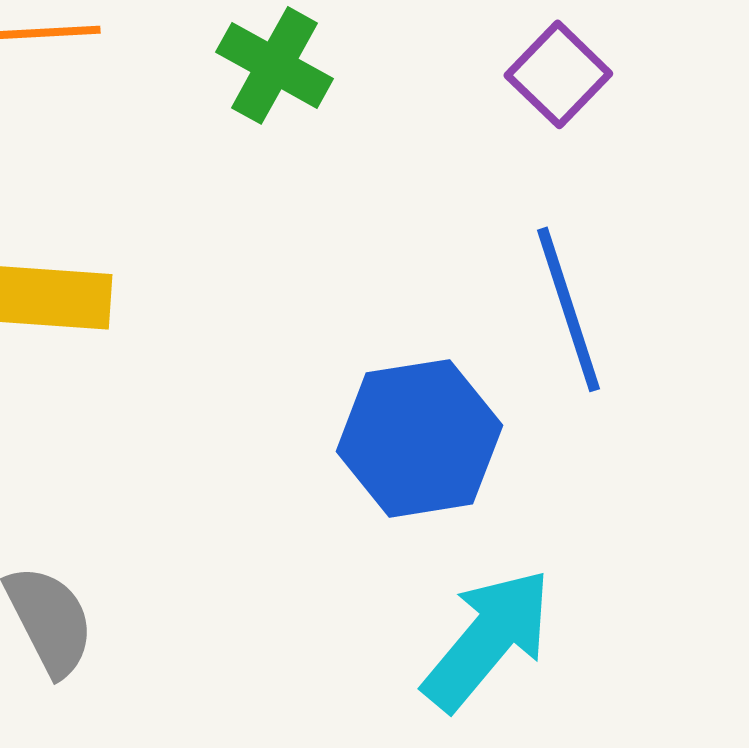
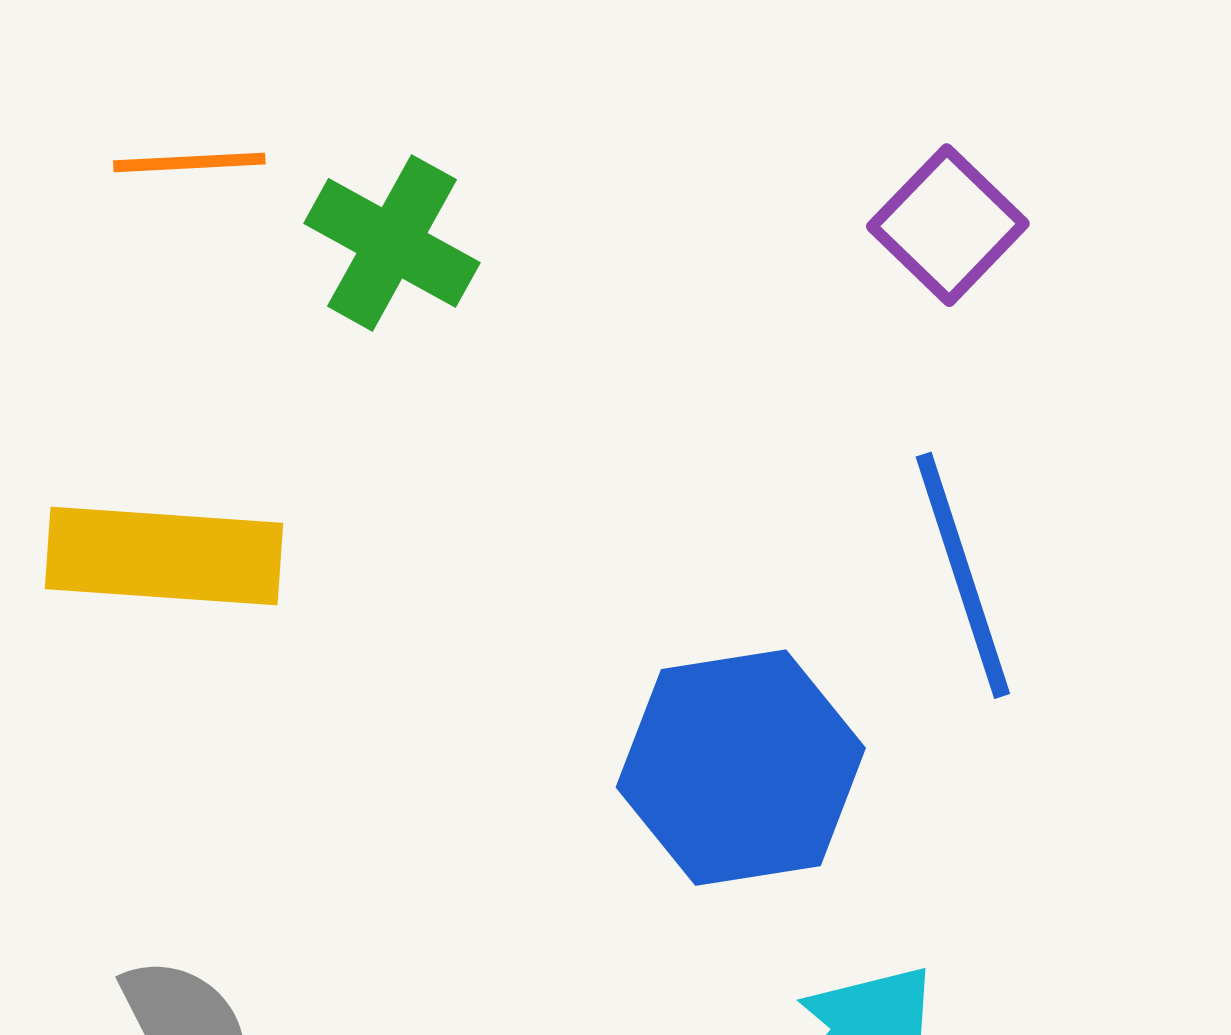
green cross: (274, 65) -> (392, 243), moved

